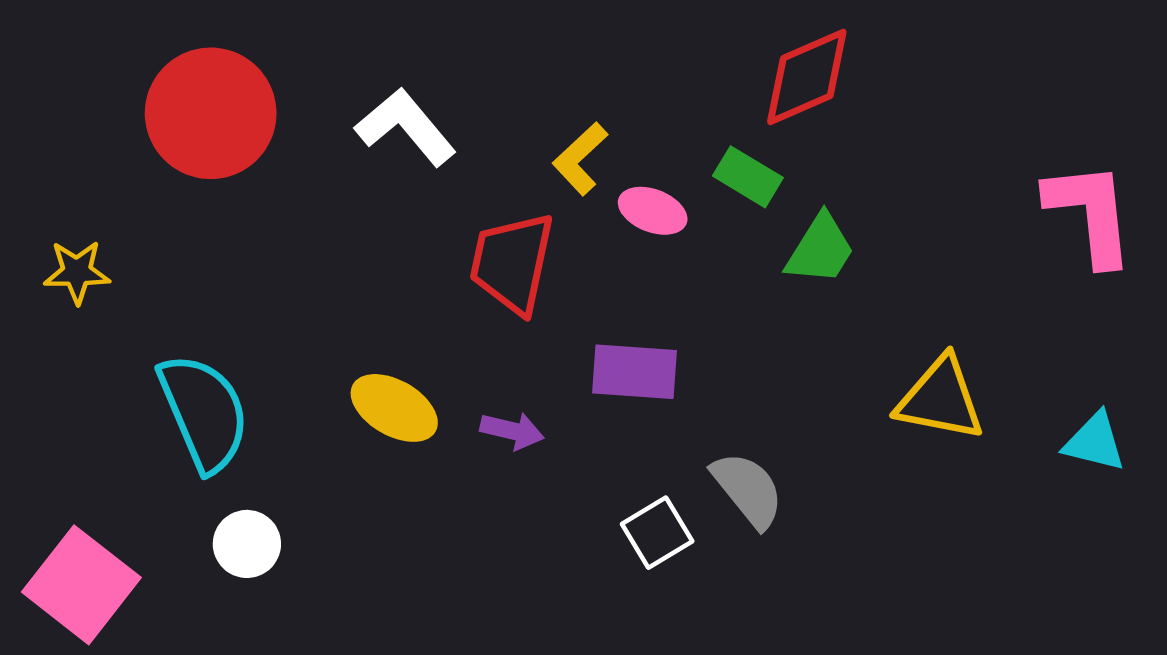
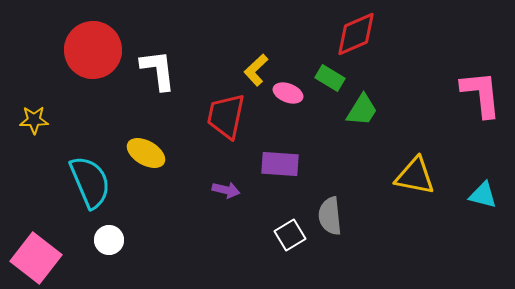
white L-shape: (406, 127) -> (158, 70), moved, turned 33
yellow ellipse: (394, 408) -> (146, 153), moved
gray semicircle: (748, 490) -> (330, 216), turned -147

